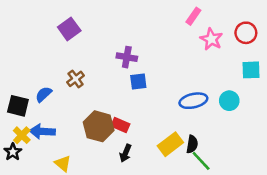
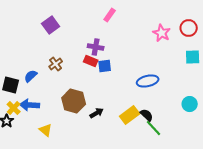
pink rectangle: (193, 16) -> (110, 15), moved
cyan circle: (229, 101) -> (190, 104), moved
red rectangle: (120, 125) -> (91, 61), moved
black semicircle: (192, 144) -> (147, 115), turned -56
black arrow: (126, 153) -> (97, 113), moved, turned -144

